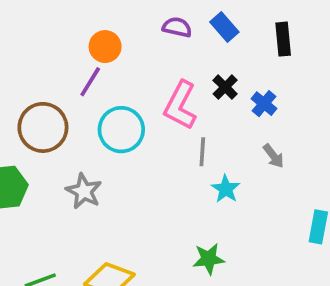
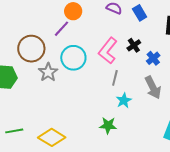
gray arrow: (273, 156) -> (153, 88), size x1.6
gray star: (84, 191) -> (48, 72), moved
green star: (209, 259) -> (108, 125), moved

